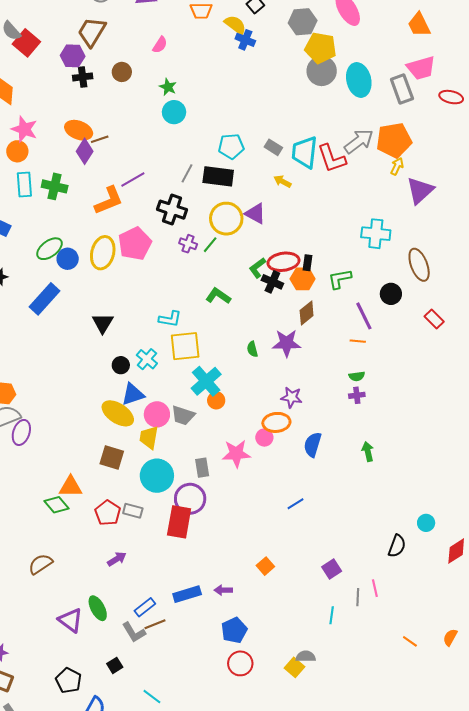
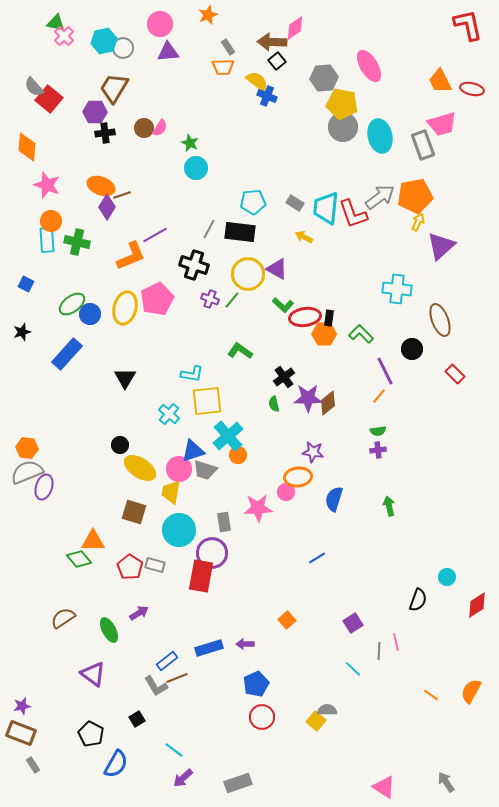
pink semicircle: (160, 45) -> (160, 128), moved
red ellipse: (451, 97) -> (472, 89), moved
orange circle: (17, 151) -> (51, 221), moved
green L-shape: (257, 268) -> (283, 305), moved, turned -100
green L-shape: (340, 279) -> (361, 334), turned 55
black cross: (272, 282) -> (284, 377), moved, turned 30
brown diamond: (307, 313) -> (328, 403), moved
orange line: (358, 341) -> (379, 396), turned -56
black circle: (121, 365) -> (120, 445), moved
blue triangle: (133, 394) -> (193, 451), moved
green ellipse: (98, 608) -> (109, 630), moved
cyan line: (332, 615) -> (353, 669), turned -54
orange semicircle: (450, 637) -> (471, 691), size x1.4

